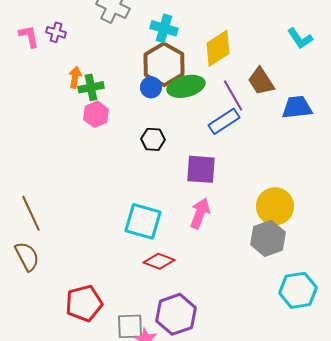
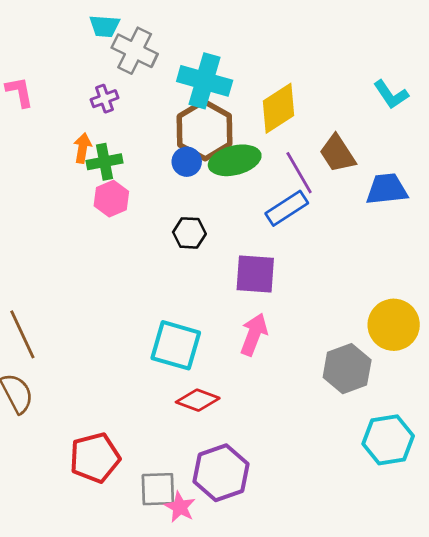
cyan cross: (164, 28) -> (205, 81), size x1.4
purple cross: (56, 32) -> (104, 99), moved, turned -36
yellow circle: (275, 206) -> (394, 325), moved

